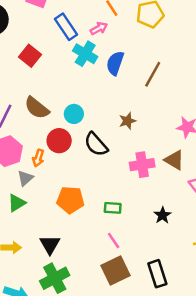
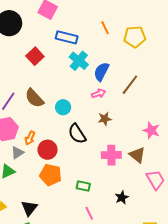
blue rectangle: (66, 27) -> (67, 37), turned -50
pink arrow: (99, 28) -> (99, 94), moved
red circle: (59, 141) -> (47, 150), moved
pink line: (114, 241) -> (89, 213), moved

